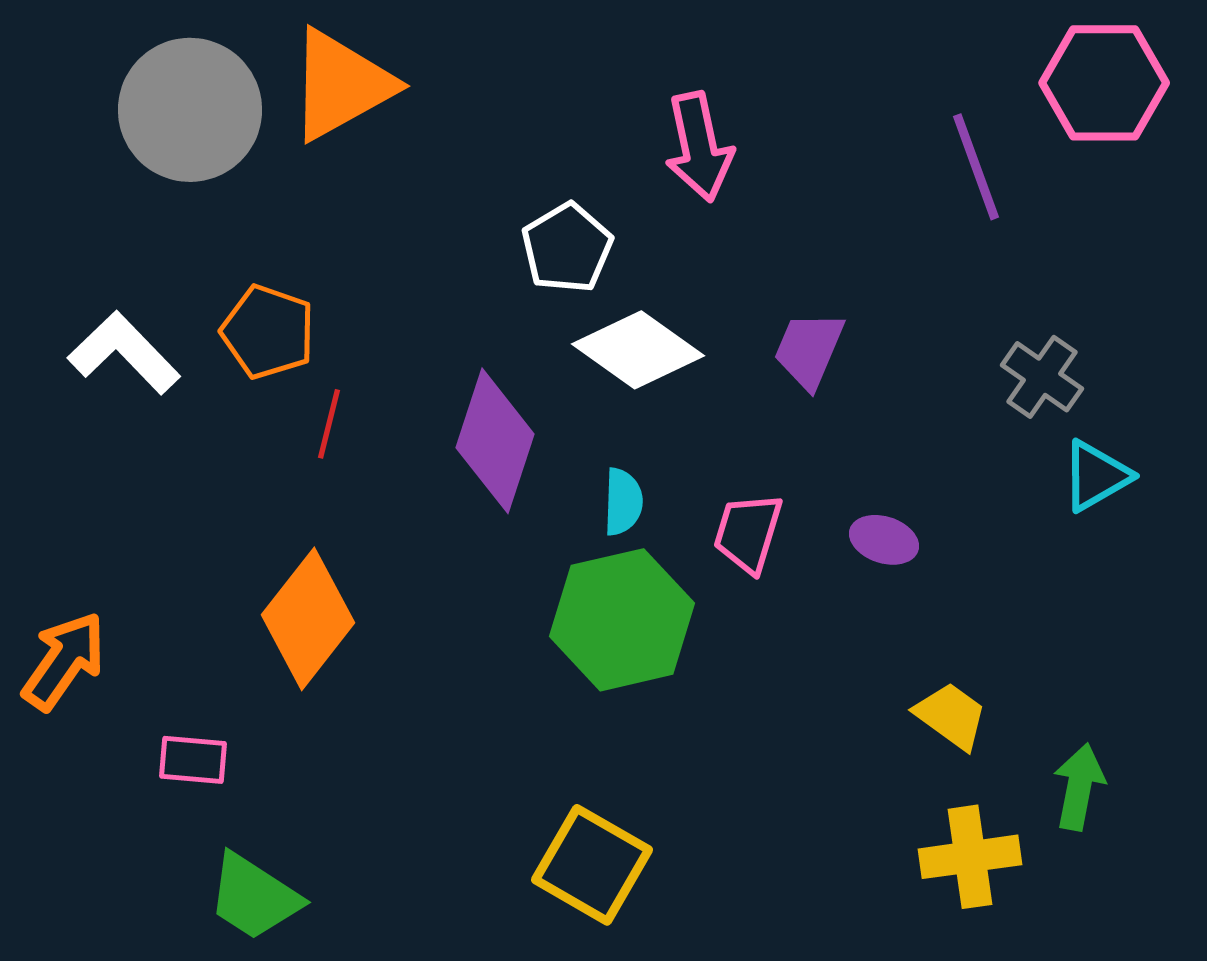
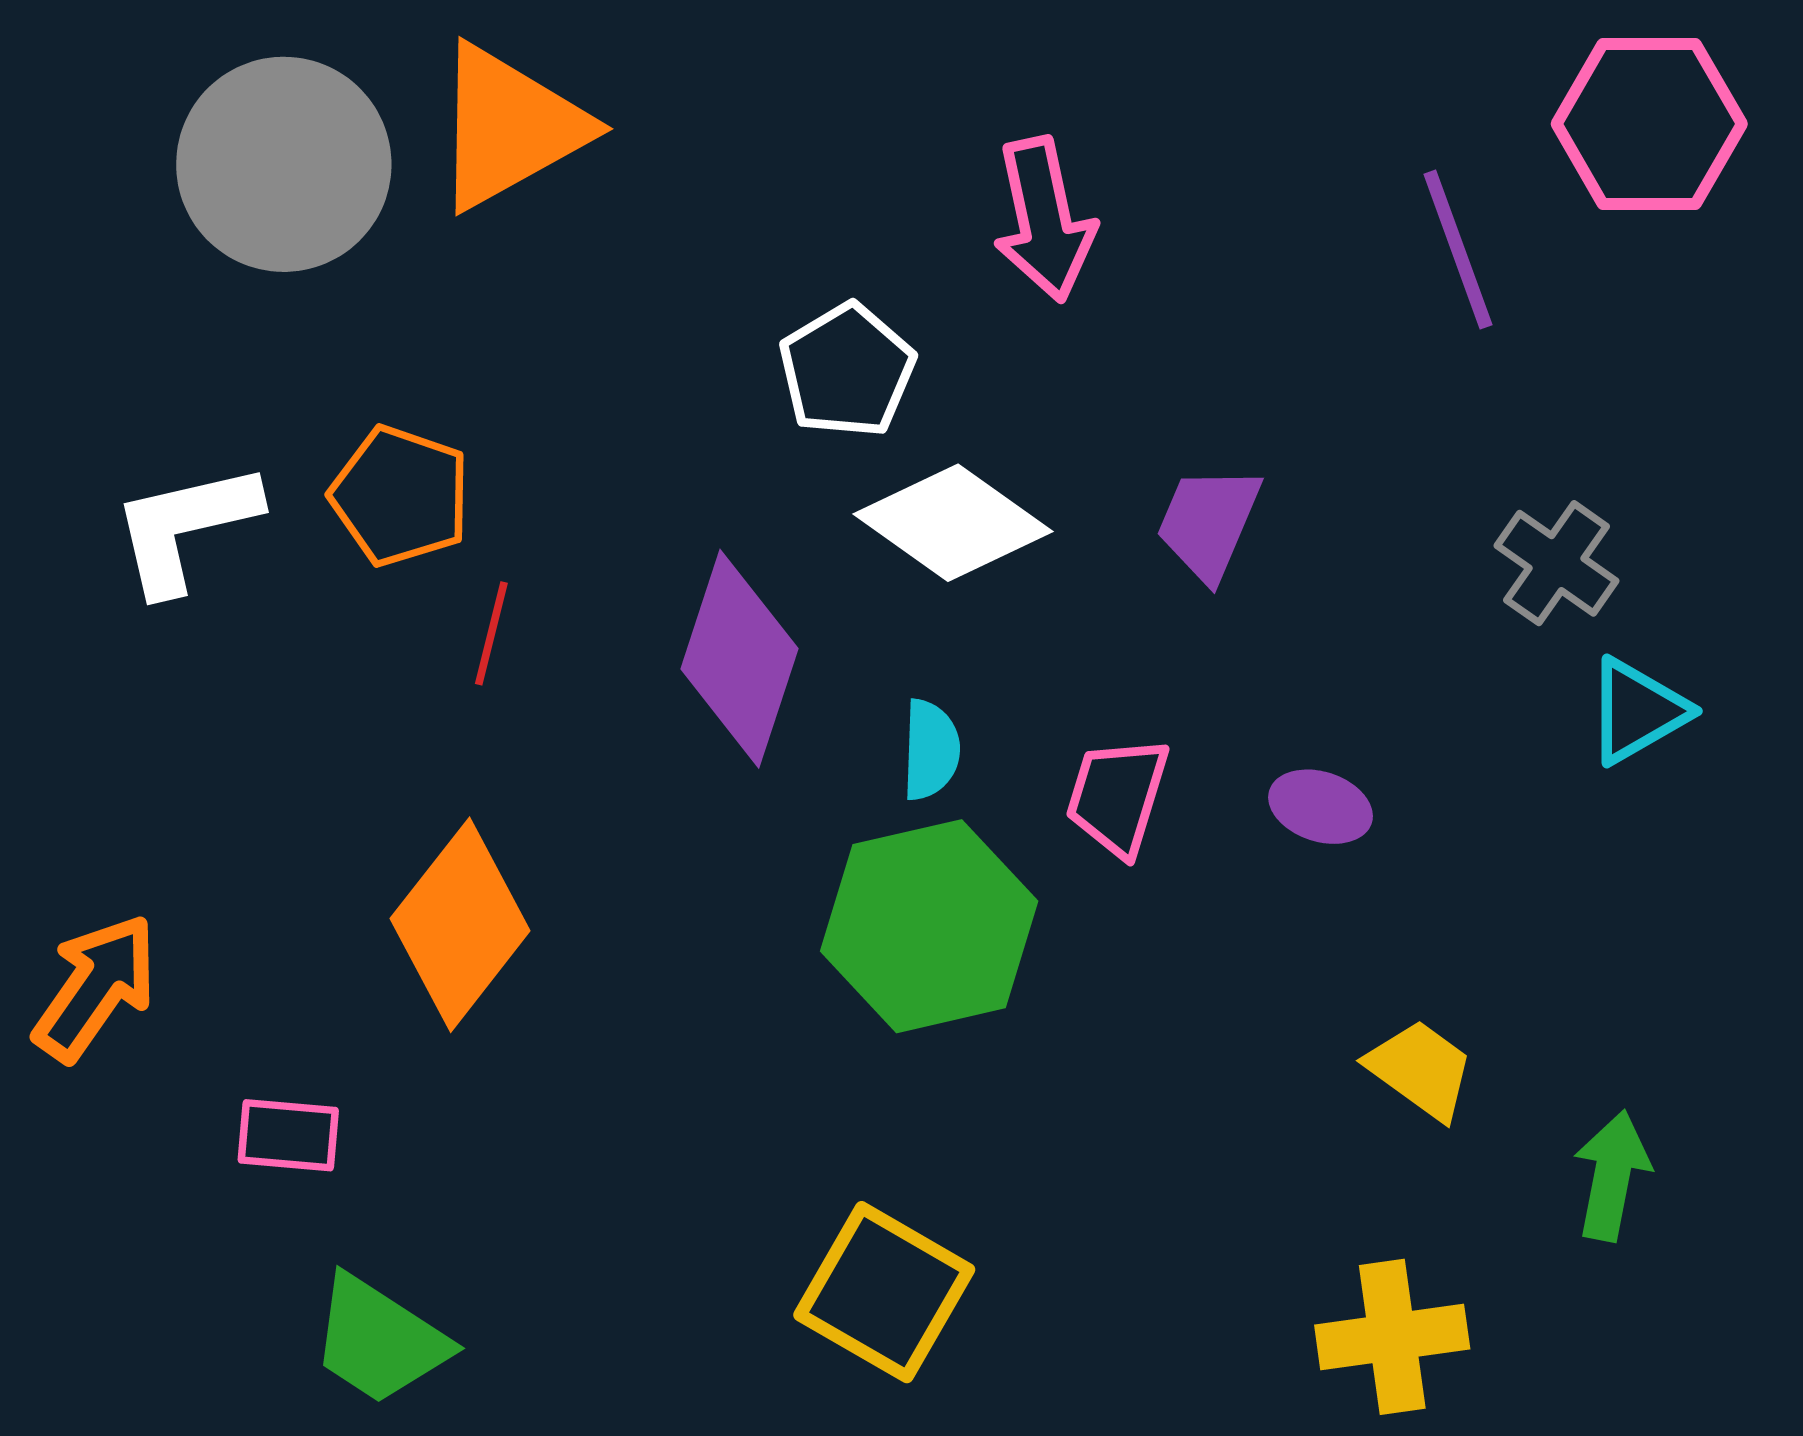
white L-shape: (124, 353) -> (185, 527), turned -59
yellow cross: (970, 857) -> (1392, 1337), moved

